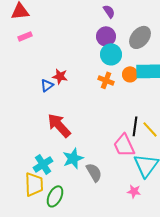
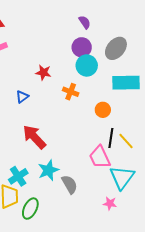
orange circle: (130, 74) -> (103, 110), moved
red star: (60, 76) -> (43, 73), moved
orange cross: (106, 80) -> (71, 92), moved

